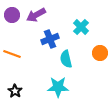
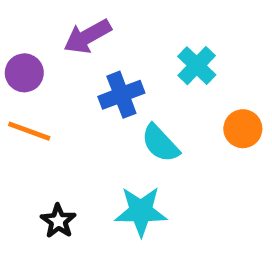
purple circle: (12, 15) -> (24, 73), moved
cyan semicircle: (66, 59) -> (160, 143), turned -30
black star: (15, 91) -> (58, 221), moved

